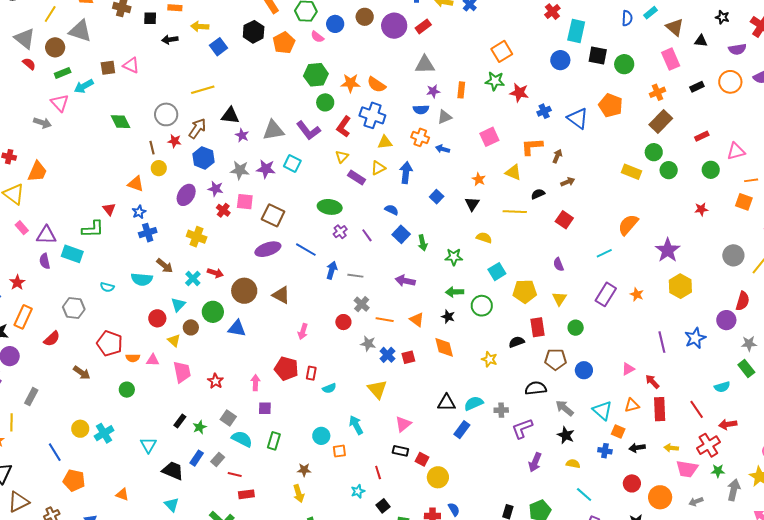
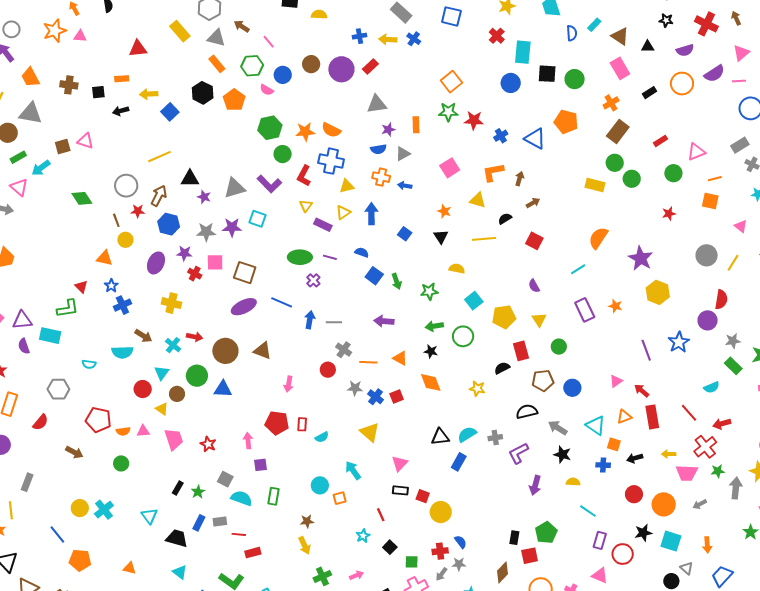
purple line: (367, 235) -> (330, 257), moved, turned -32
purple rectangle: (606, 294) -> (585, 310), turned -50
gray rectangle: (218, 459) -> (220, 522), turned 48

